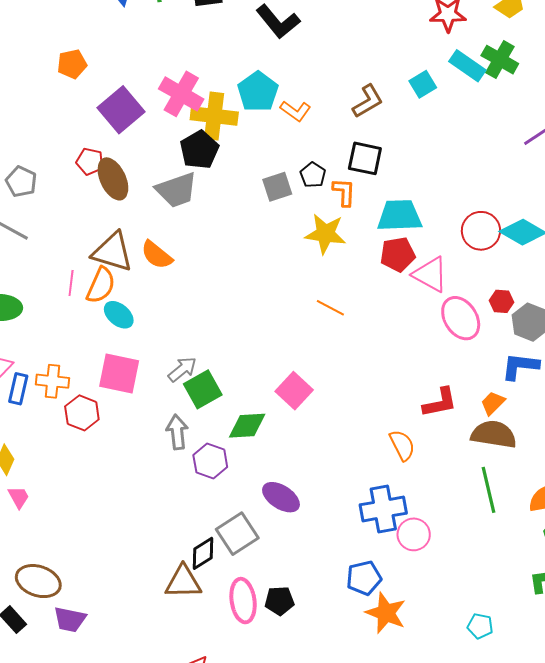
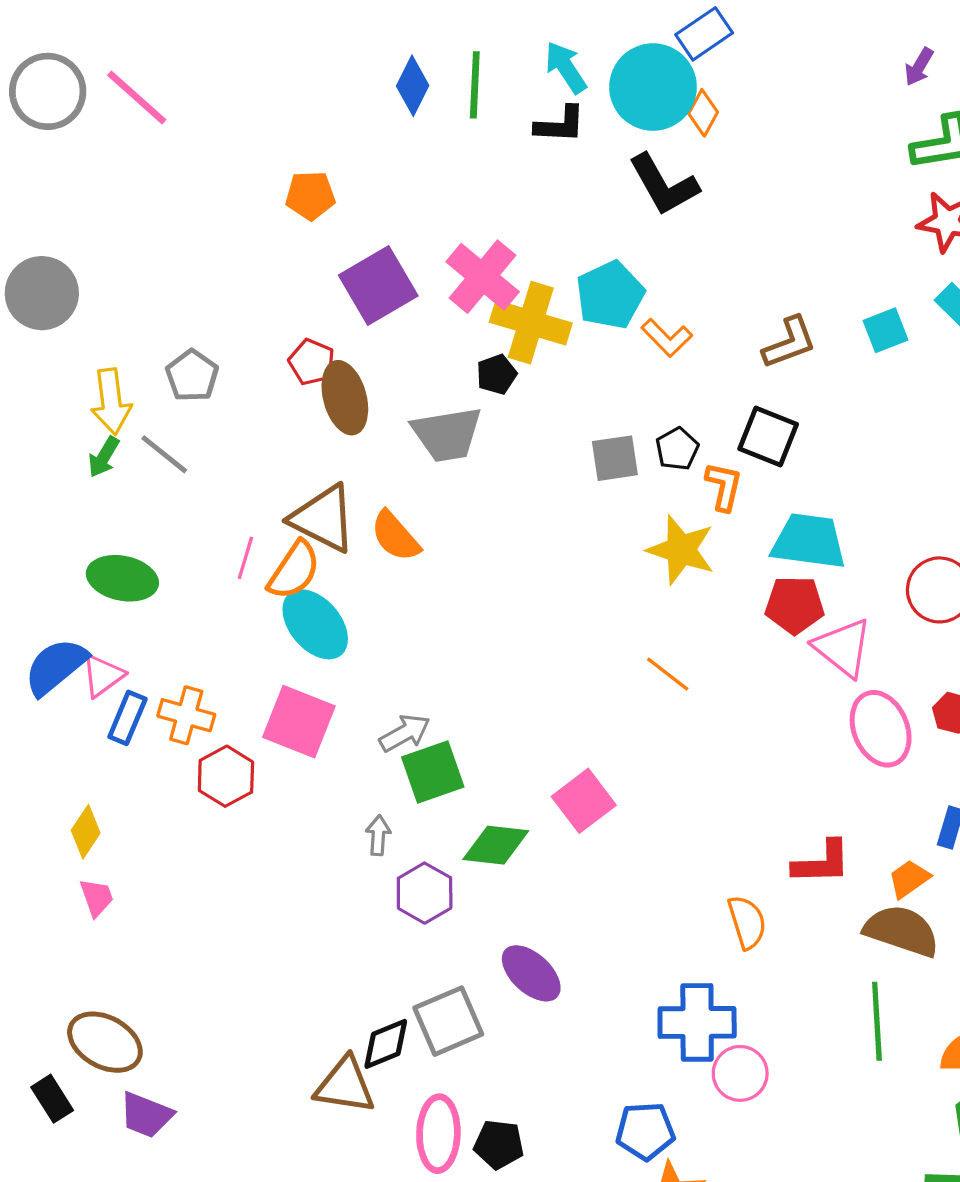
black pentagon: (199, 150) -> (496, 374), size x0.6
cyan ellipse: (119, 315) -> (315, 624), size x1.4
gray arrow: (177, 432) -> (378, 835), size x0.7

